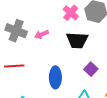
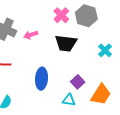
purple square: (91, 69) -> (78, 82), moved

